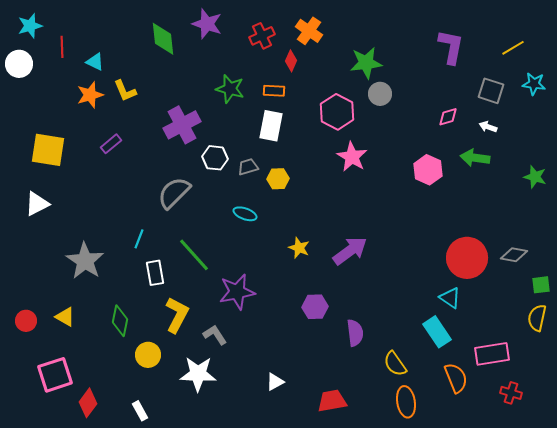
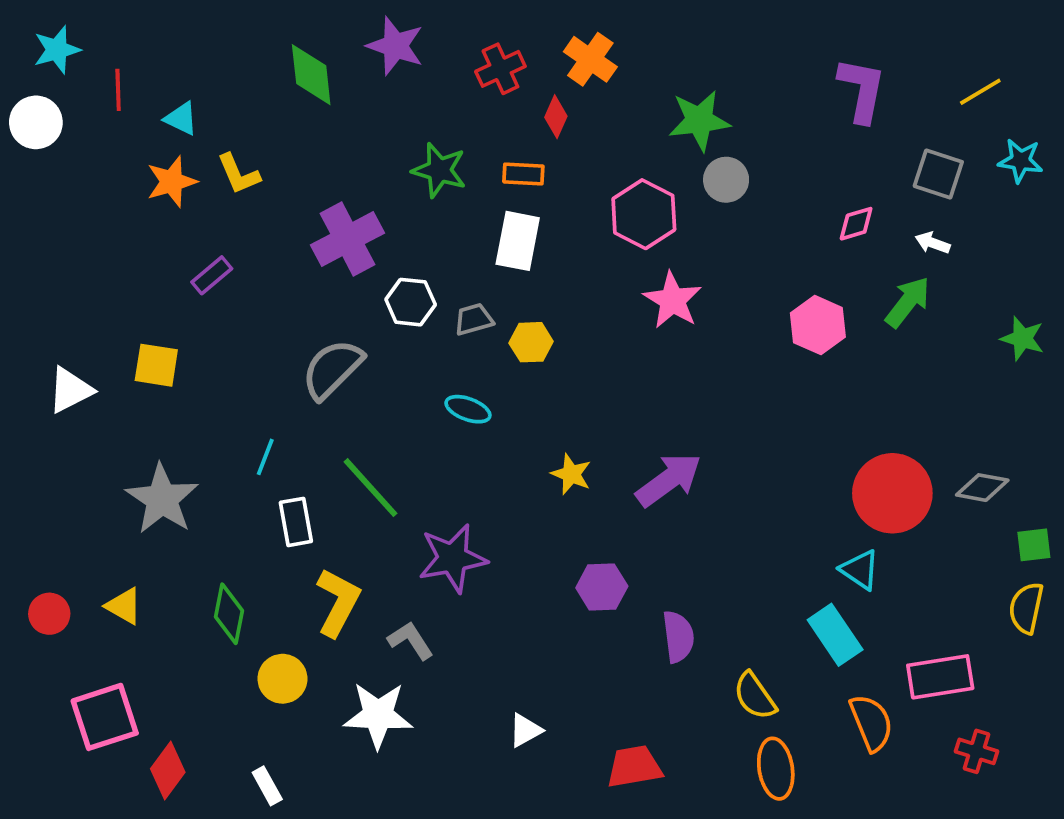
yellow square: (48, 150) -> (156, 365), moved, size x0.7
green arrow: (475, 158) -> (908, 302), turned 120

